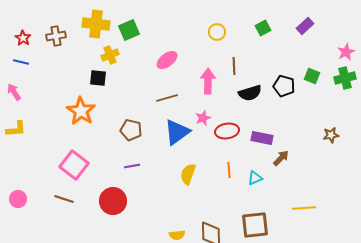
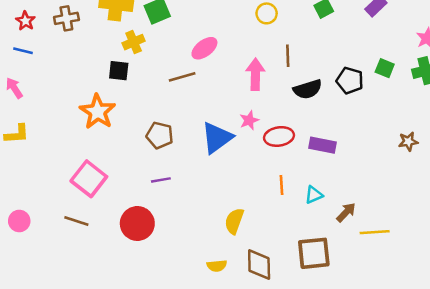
brown line: (167, 98) -> (182, 77), moved
brown arrow: (281, 158) -> (346, 212), moved
yellow semicircle: (188, 174) -> (234, 221), moved

